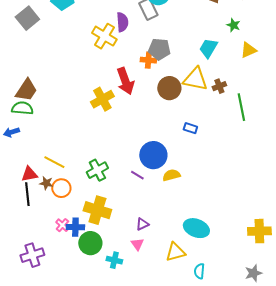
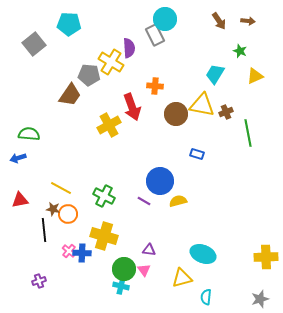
gray pentagon: (159, 49) -> (89, 75), moved
brown trapezoid: (26, 90) -> (70, 95), moved
green cross: (97, 170) -> (104, 196), turned -35
red triangle: (29, 174) -> (20, 200), moved
black line: (27, 194) -> (44, 230), moved
purple triangle: (142, 224) -> (149, 250), turned 32
green circle: (90, 243) -> (124, 269), moved
purple cross: (32, 255) -> (39, 281), size x0.6

